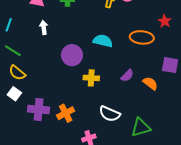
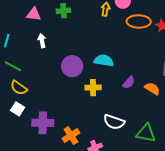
orange ellipse: (142, 37) -> (139, 21), moved
cyan semicircle: (103, 41) -> (104, 61), moved
orange cross: (66, 113) -> (71, 136), moved
green triangle: (141, 127) -> (146, 133), turned 30

